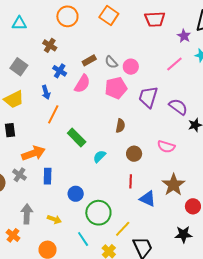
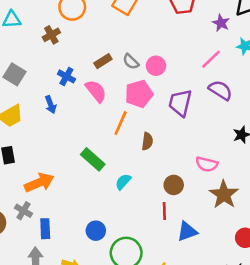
brown cross: (50, 45) -> (51, 35), moved, turned 32
pink semicircle: (82, 84) -> (96, 91), turned -66
purple semicircle: (178, 107) -> (220, 90), moved
orange line: (53, 114) -> (121, 123), moved
brown circle: (134, 154) -> (174, 185), moved
blue rectangle: (48, 176) -> (45, 229), moved
brown star: (173, 185) -> (224, 195), moved
blue triangle: (148, 199) -> (187, 231), turned -42

